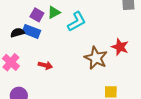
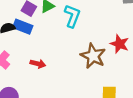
cyan L-shape: (77, 22) -> (72, 16), turned -40

